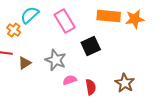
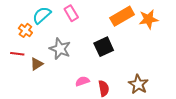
orange rectangle: (109, 16) -> (122, 16), turned -35
pink rectangle: (65, 21) -> (71, 13), moved, size x0.7
gray star: (56, 60) -> (60, 49), moved

